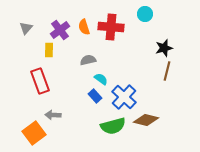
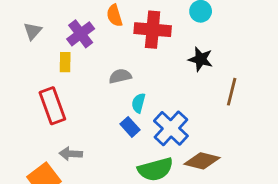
orange semicircle: (84, 27) -> (114, 15), moved
black star: (164, 48) -> (201, 59), moved, turned 30
cyan semicircle: (101, 79) -> (138, 103), turned -112

